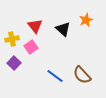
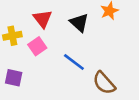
purple square: (14, 63) -> (14, 78), moved, turned -32
blue line: (55, 76) -> (74, 62), moved

